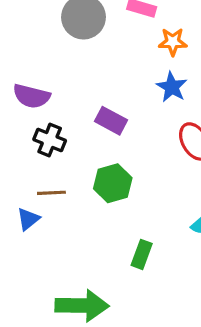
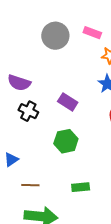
brown line: (51, 193) -> (30, 185), moved
green rectangle: (142, 254) -> (81, 187), turned 60

